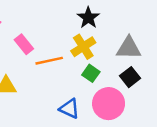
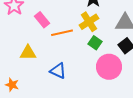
blue triangle: (69, 109) -> (58, 71), moved

